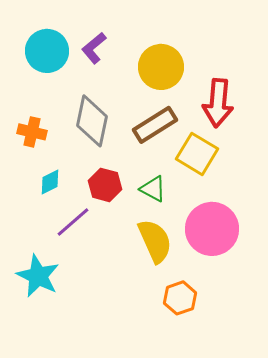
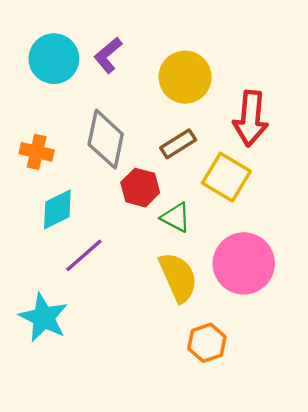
brown rectangle: (155, 125) -> (178, 144), size x0.7
cyan diamond: (50, 182) -> (57, 209), size x1.4
red hexagon: (105, 185) -> (140, 188), moved

